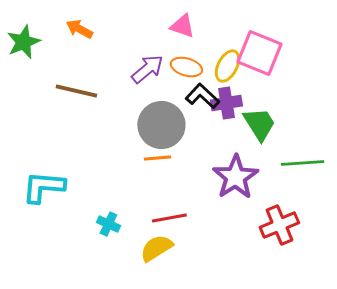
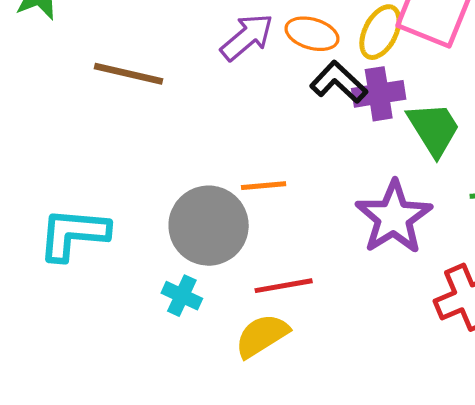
gray circle: (161, 125) -> (209, 226), moved

